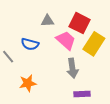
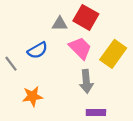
red square: (80, 23) -> (86, 17), moved
blue semicircle: (30, 44) -> (37, 50), turned -48

